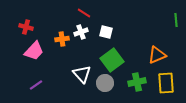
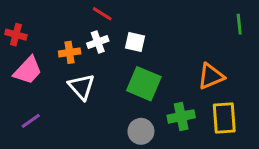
green square: (112, 60) -> (144, 84), turned -30
white triangle: (82, 74) -> (81, 87), moved
gray circle: (105, 83) -> (141, 131), moved

